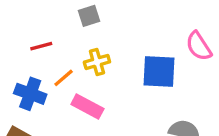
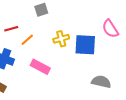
yellow cross: (97, 62) -> (61, 39), moved
orange line: (64, 78) -> (27, 40), moved

